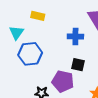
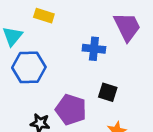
black square: (78, 65) -> (108, 92), moved

